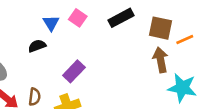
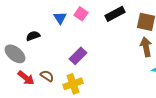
black semicircle: (37, 46) -> (33, 36), moved
brown semicircle: (34, 97) -> (47, 76), turned -64

